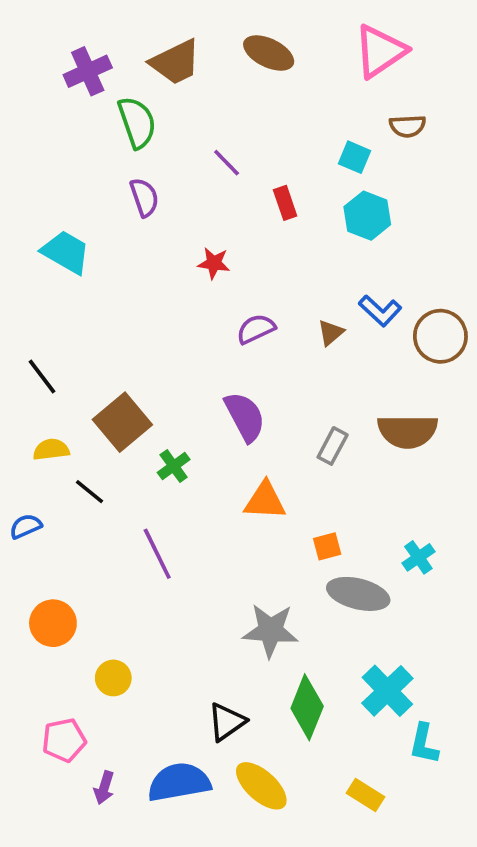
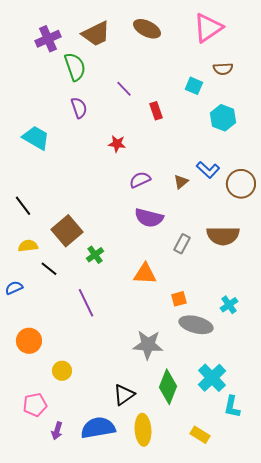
cyan hexagon: (367, 216) -> (223, 118), moved
purple semicircle: (245, 417) -> (149, 218), moved, turned 132
yellow ellipse: (261, 786) -> (143, 430), turned 44

